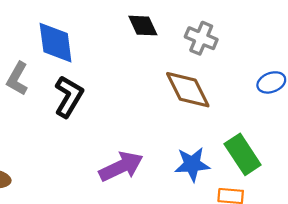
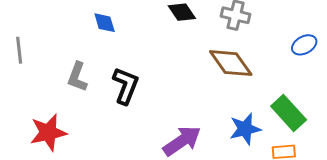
blue diamond: (56, 43) -> (105, 23), moved, size x0.6

